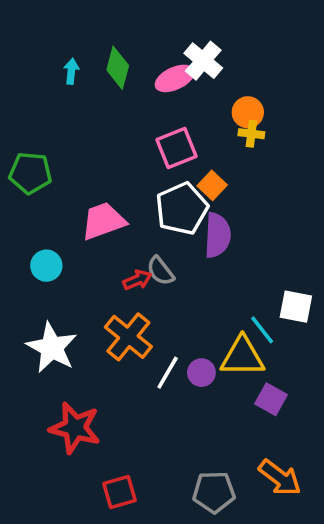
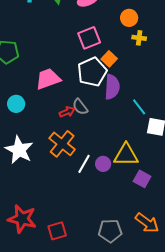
yellow cross: (251, 134) -> (139, 38), moved
cyan line: (262, 330) -> (139, 107), moved
red star: (75, 428) -> (22, 219), moved

